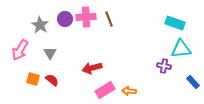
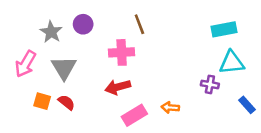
pink cross: (86, 17) -> (122, 52), moved
cyan rectangle: (175, 23) -> (224, 29), turned -30
gray triangle: (50, 53) -> (64, 68), size x1.5
orange arrow: (129, 91) -> (170, 107), moved

